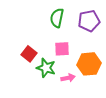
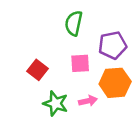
purple pentagon: (89, 21) -> (112, 45), moved
green star: (46, 68) -> (56, 103), moved

